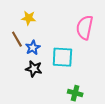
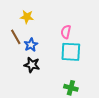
pink semicircle: (85, 27) -> (66, 32), moved, size x0.6
cyan square: (62, 57) -> (71, 52), moved

